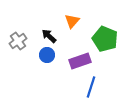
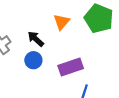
green pentagon: (105, 39) -> (99, 19), moved

